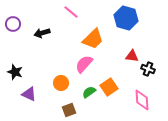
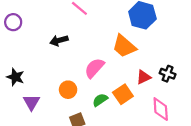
black arrow: (42, 33) -> (59, 40), moved
orange trapezoid: (93, 39) -> (124, 46), moved, turned 85
red triangle: (132, 56) -> (144, 77), moved, turned -32
purple triangle: (29, 94) -> (31, 102), turned 35

